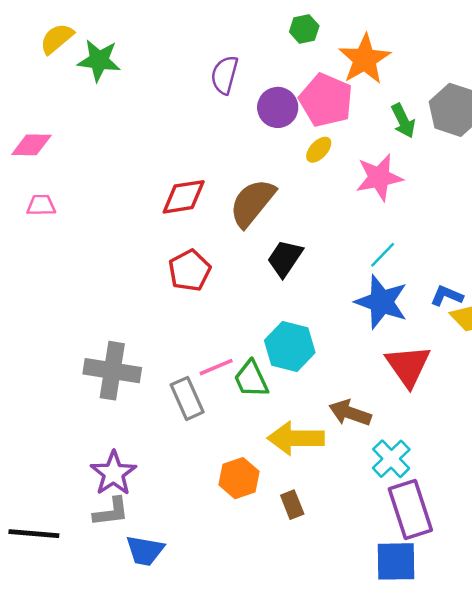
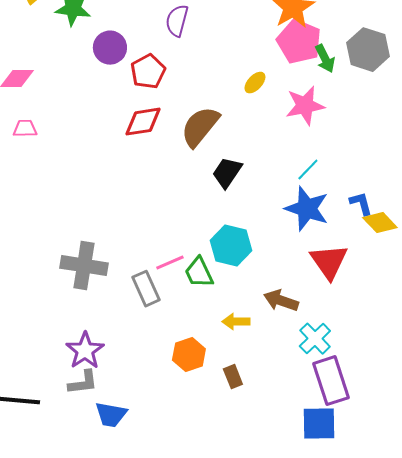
pink pentagon: (326, 100) -> (299, 42), moved
purple circle: (278, 107) -> (110, 48), moved
red pentagon: (190, 270) -> (148, 72), moved
blue L-shape: (447, 296) -> (361, 204), turned 52
yellow arrow: (296, 438) -> (236, 322), size x0.6

